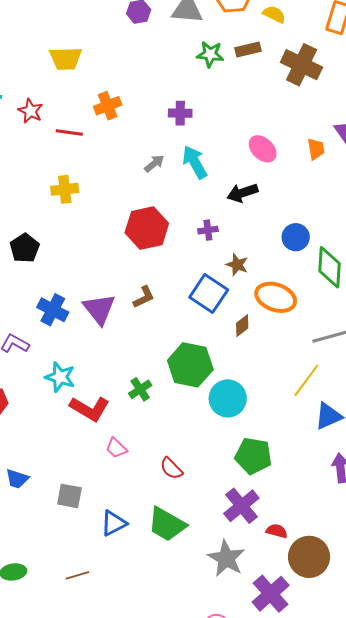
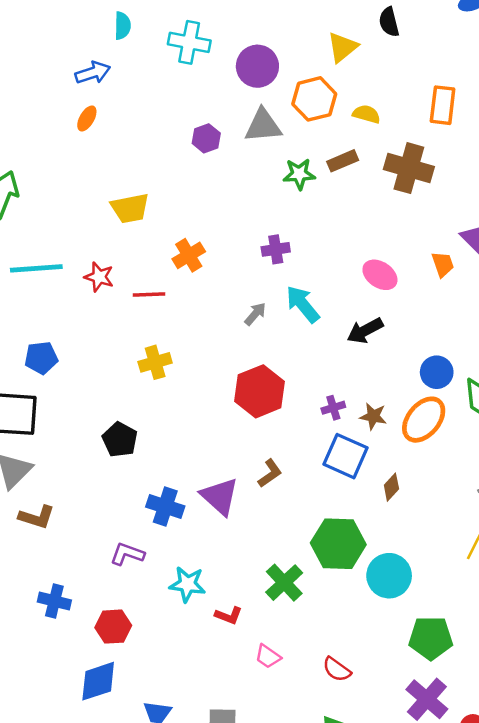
purple cross: (208, 230) -> (333, 408), moved
orange ellipse: (276, 297) -> (424, 420), moved, turned -60
green cross: (140, 389) -> (284, 583), size x1.4
red L-shape: (90, 409) -> (229, 615), size x0.6

